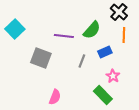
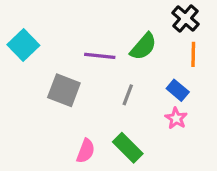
blue rectangle: (105, 52) -> (178, 90), moved, turned 64
green rectangle: (103, 95) -> (128, 148), moved

